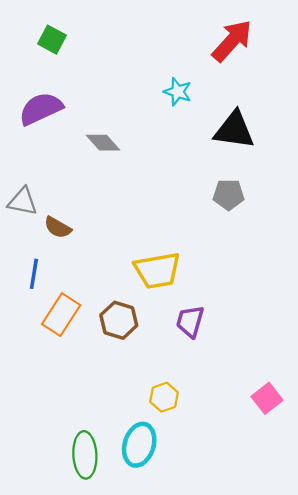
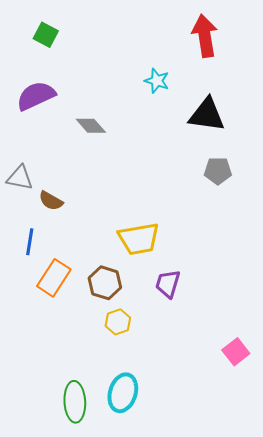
red arrow: (232, 41) -> (205, 36), turned -51
gray pentagon: (229, 195) -> (218, 171), moved
yellow hexagon: (164, 397) -> (118, 322), moved

